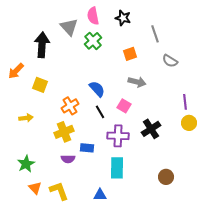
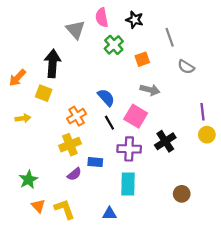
green cross: (93, 41) -> (114, 45), moved
black arrow: (42, 45) -> (52, 64), moved
pink square: (124, 106) -> (136, 116), size x1.5
yellow arrow: (26, 118) -> (23, 118), moved
purple semicircle: (68, 159) -> (74, 174), turned -40

